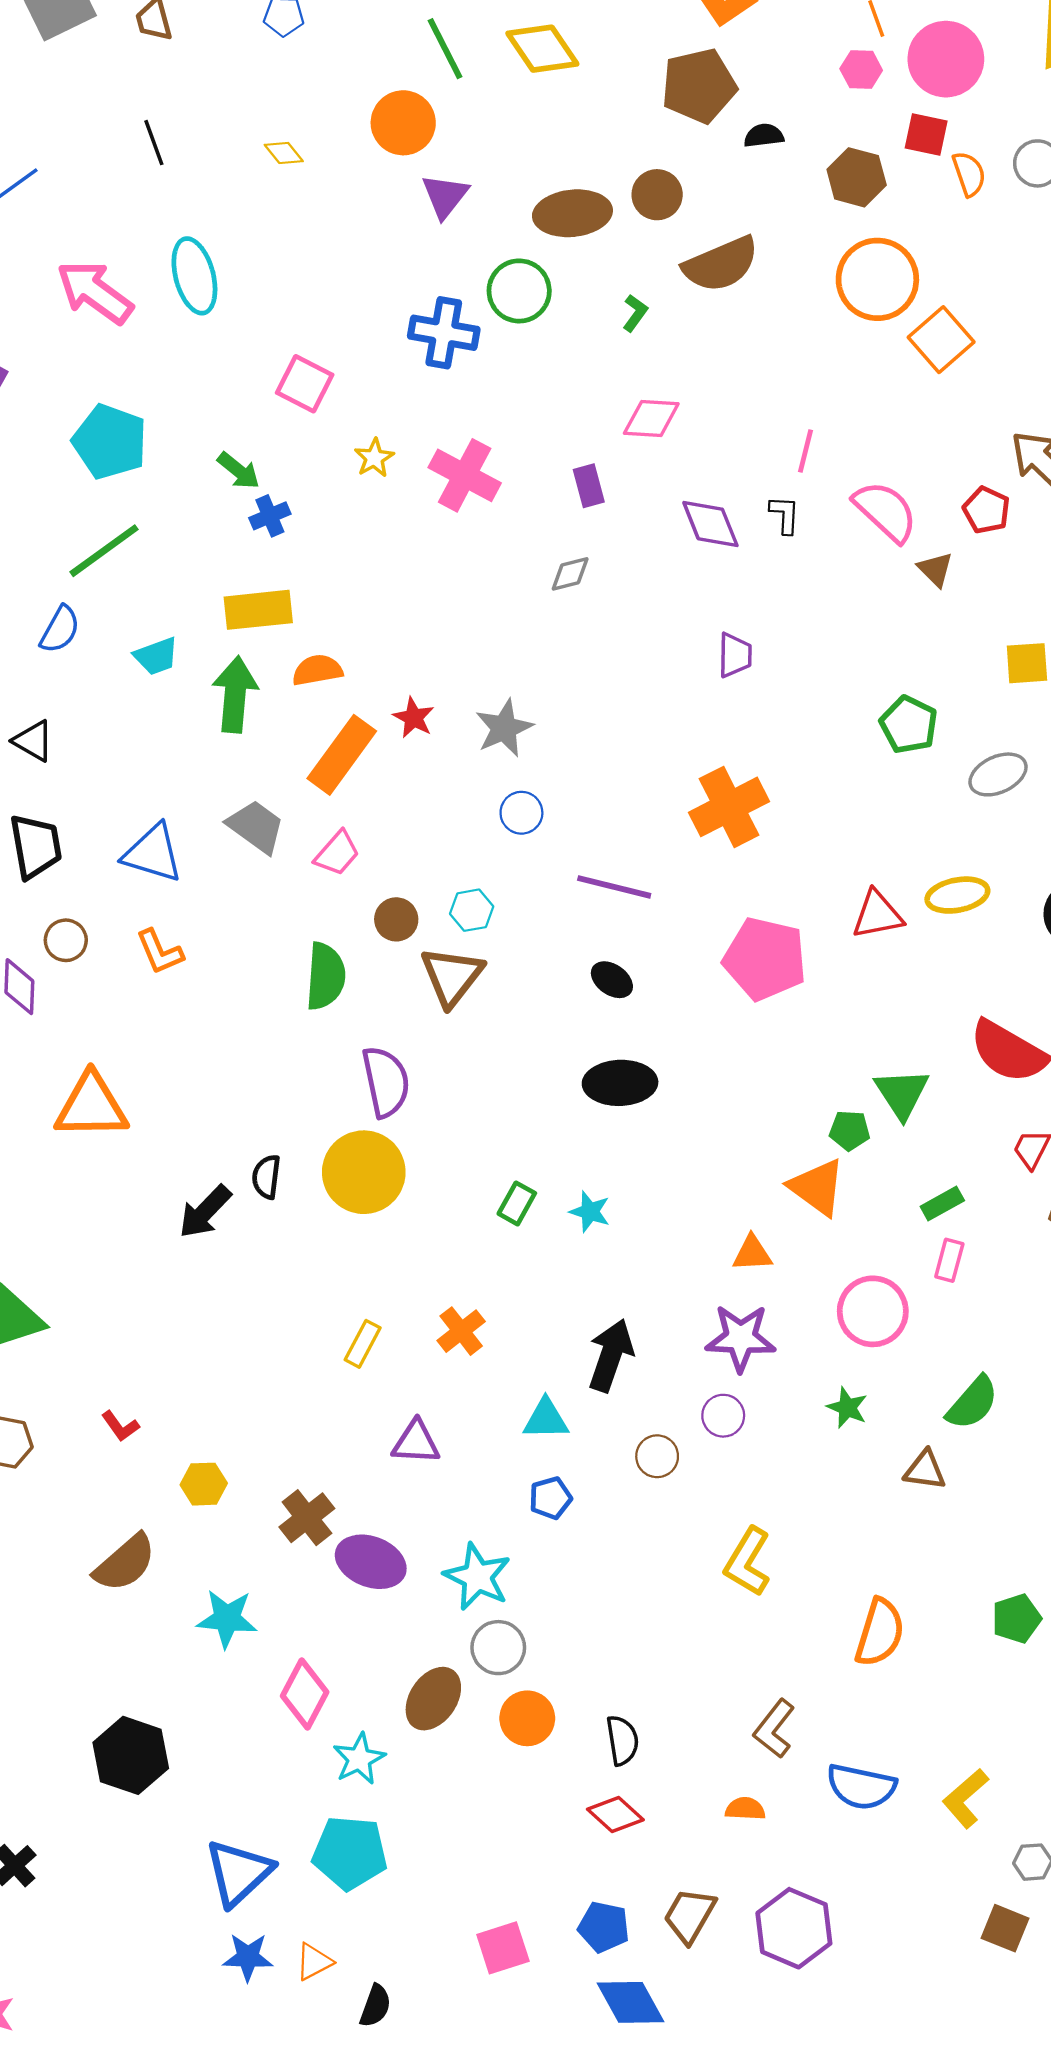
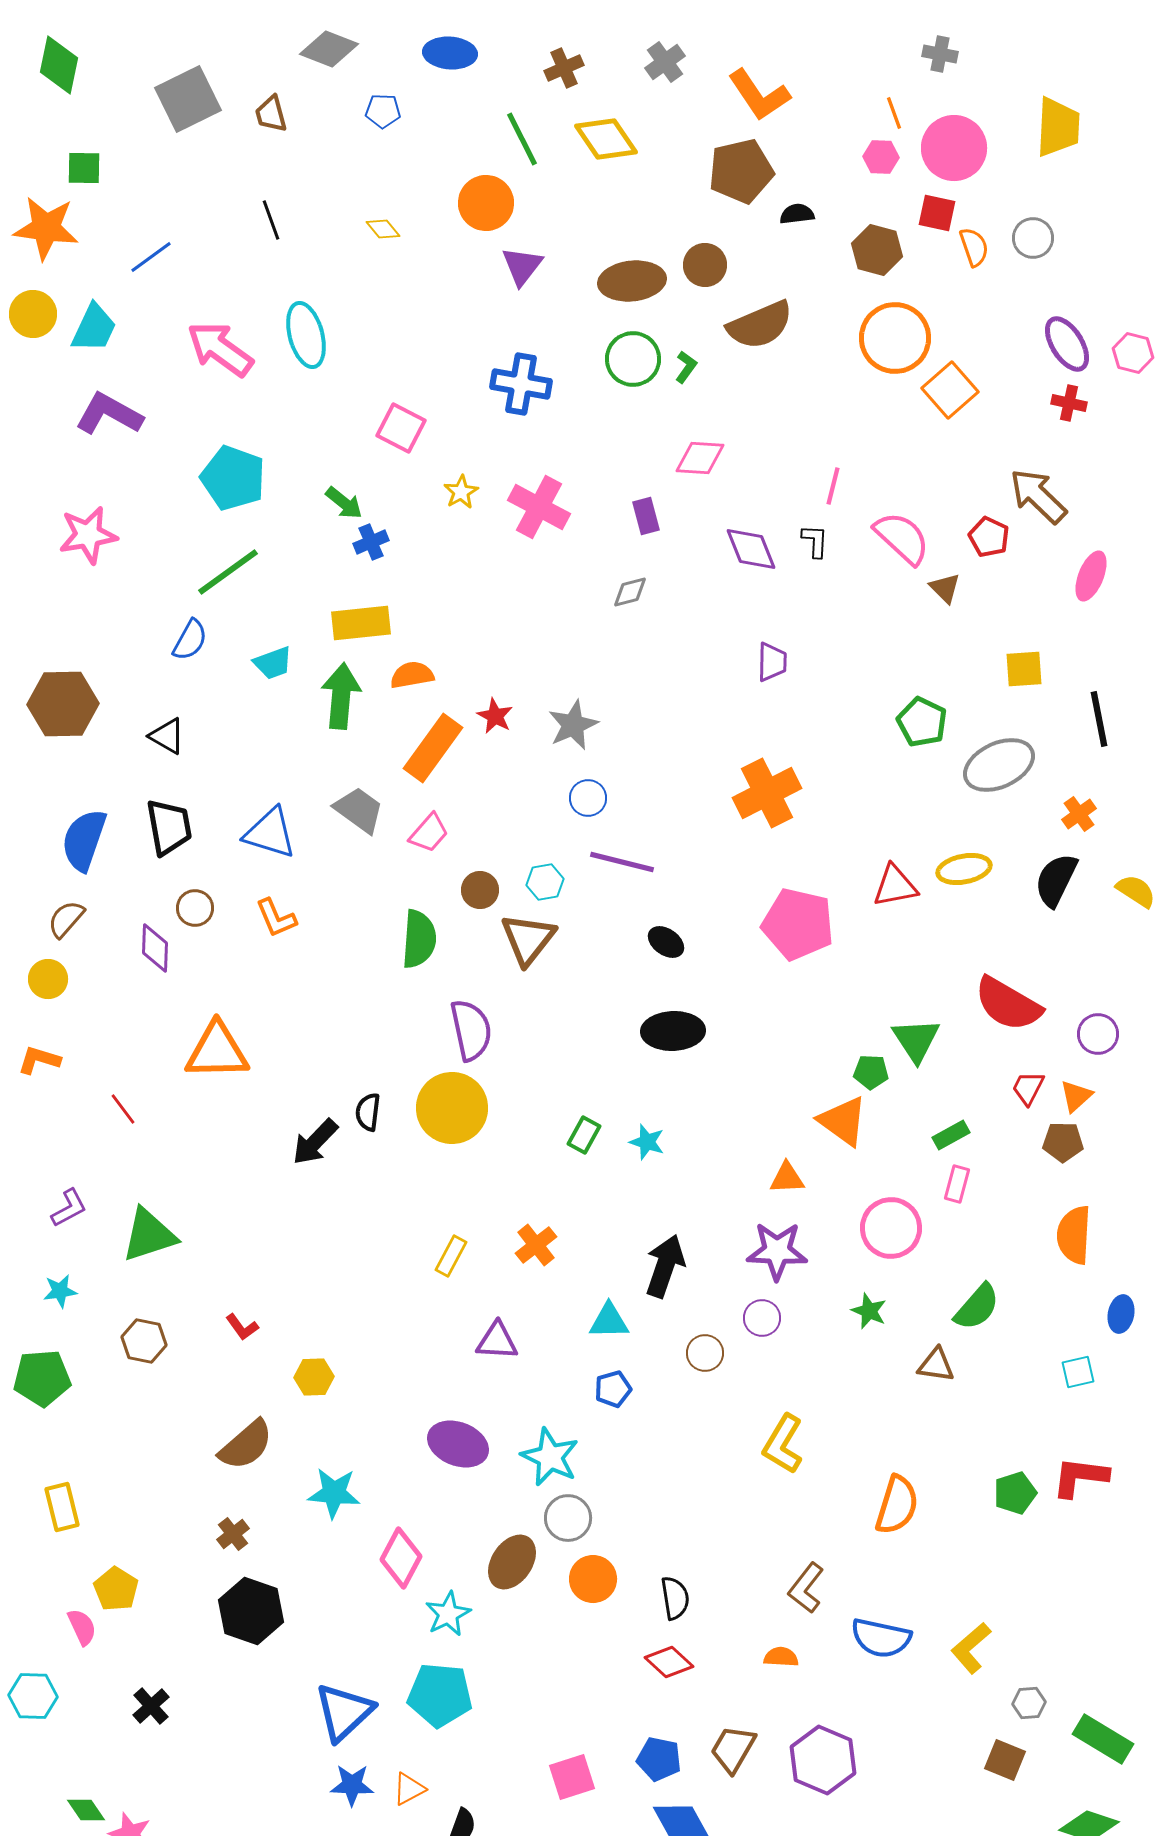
green circle: (519, 291) -> (633, 359), moved
gray ellipse: (998, 774) -> (999, 765), size x1.4
purple line: (614, 887) -> (622, 862), moved
brown cross: (307, 1518) -> (233, 1534), moved, size x0.7

